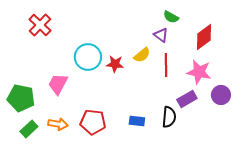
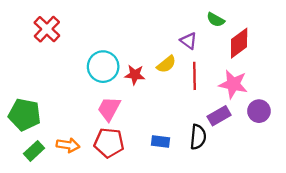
green semicircle: (171, 17) -> (216, 20), moved
pink trapezoid: (58, 84) -> (109, 109), moved

